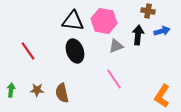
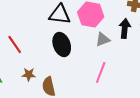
pink line: (114, 79) -> (101, 72), turned 55
brown star: (37, 90) -> (29, 74), moved

